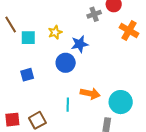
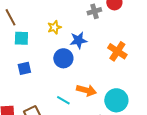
orange cross: (129, 31) -> (117, 51), moved
cyan square: (28, 38) -> (21, 38), moved
cyan line: (68, 105) -> (63, 100), turned -64

